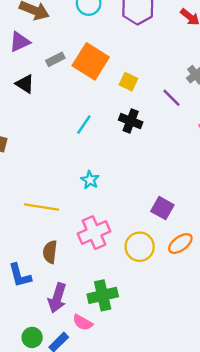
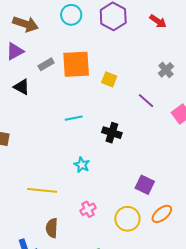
orange square: (91, 61) -> (76, 64), turned -32
purple line: (171, 98) -> (146, 101), moved
black cross: (131, 121) -> (112, 133), moved
cyan line: (84, 125) -> (74, 118), turned 48
pink cross: (94, 233) -> (88, 209), size x0.6

